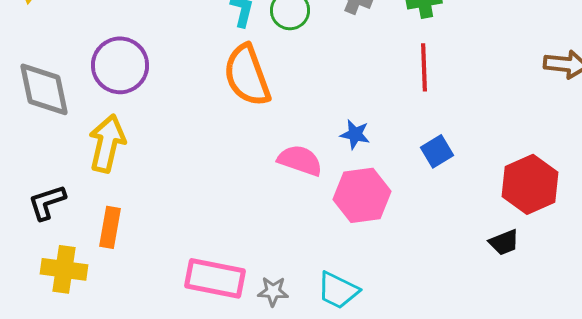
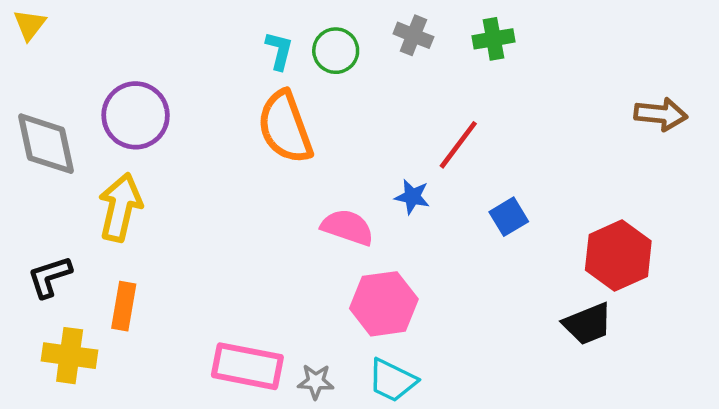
red line: (424, 67) -> (458, 145), moved, turned 39
pink hexagon: (362, 195) -> (384, 304), moved
black trapezoid: (504, 242) -> (588, 324), size x1.4

